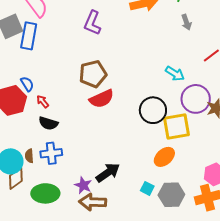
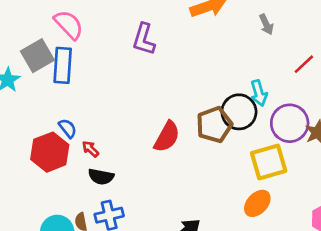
brown pentagon: (93, 74) -> (214, 125), moved
cyan arrow: (175, 74) -> (259, 93), turned 48
red semicircle: (102, 99) -> (167, 137), turned -30
black circle: (153, 110) -> (239, 112), moved

